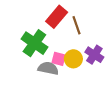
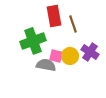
red rectangle: (57, 17) -> (54, 16), turned -50
green cross: (34, 43) -> (33, 41), turned 35

